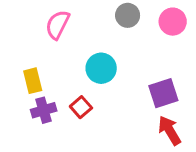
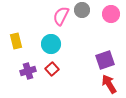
pink semicircle: (58, 25) -> (61, 16), moved
cyan circle: (101, 68) -> (51, 44), moved
yellow rectangle: (33, 81) -> (16, 41), moved

